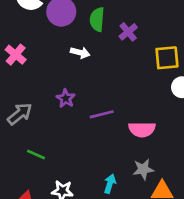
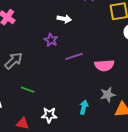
white arrow: (80, 53) -> (64, 19), moved
purple star: (66, 98) -> (51, 40), moved

